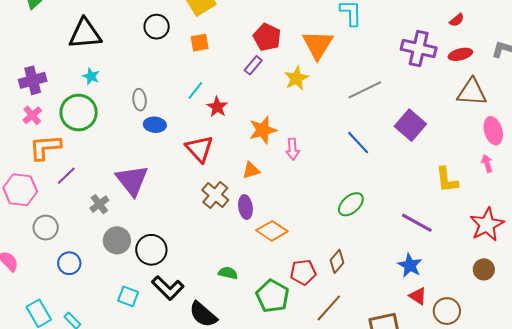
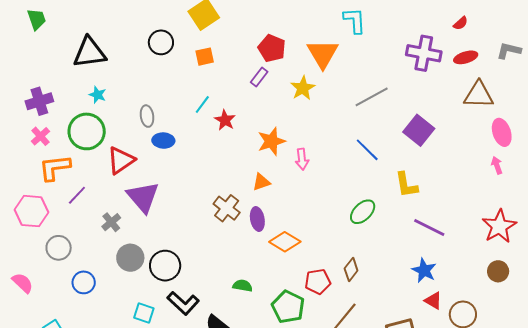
red triangle: (199, 149) -> (121, 160), moved, turned 40
yellow L-shape: (447, 180) -> (406, 185), moved

